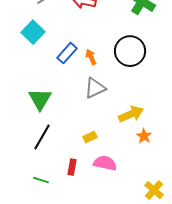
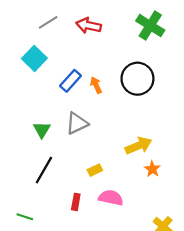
gray triangle: (95, 88) -> (77, 123), moved
green triangle: (40, 99) -> (42, 130), size x0.7
green line: (41, 180) -> (25, 217), moved

